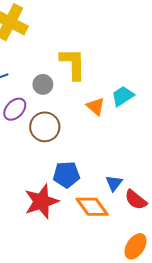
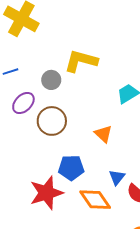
yellow L-shape: (73, 64) -> (81, 61), turned -76
orange triangle: (96, 106) -> (103, 134), moved

